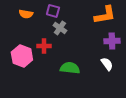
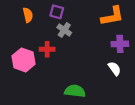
orange semicircle: (26, 14) -> (28, 15), turned -112
green semicircle: (70, 68) -> (75, 91), moved

